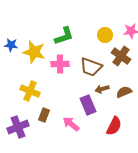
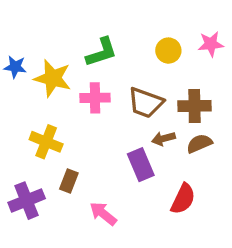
brown cross: (121, 56) -> (194, 106), moved, turned -36
pink arrow: (71, 124) -> (103, 214), moved

